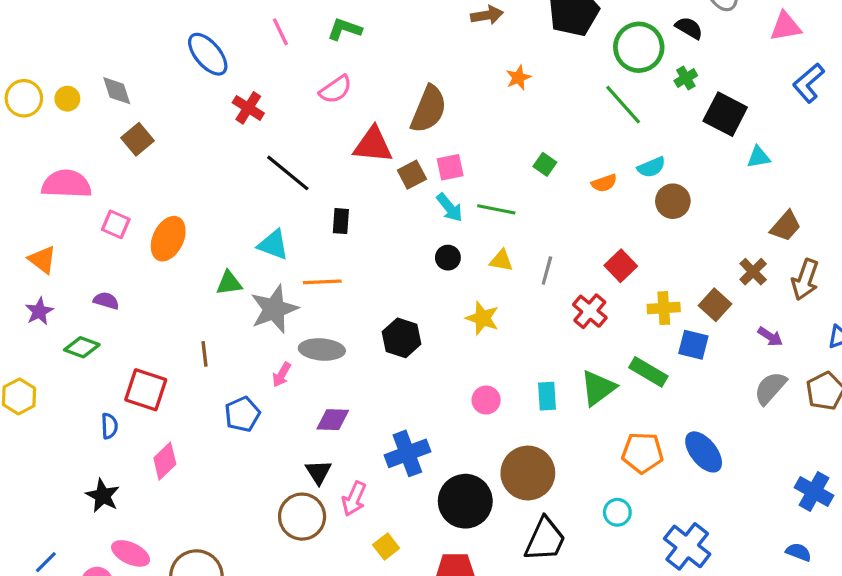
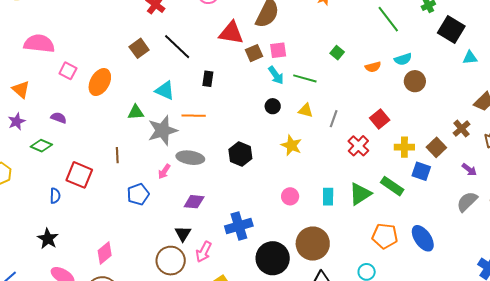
brown square: (138, 139) -> (139, 48), moved
pink diamond: (165, 461) -> (105, 253), moved

